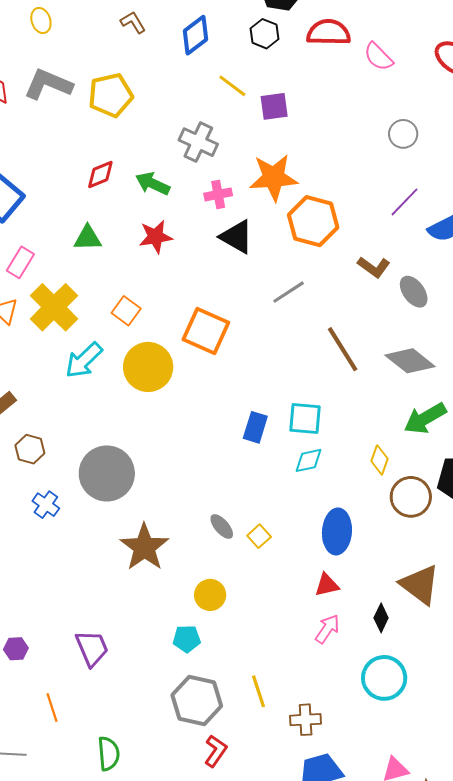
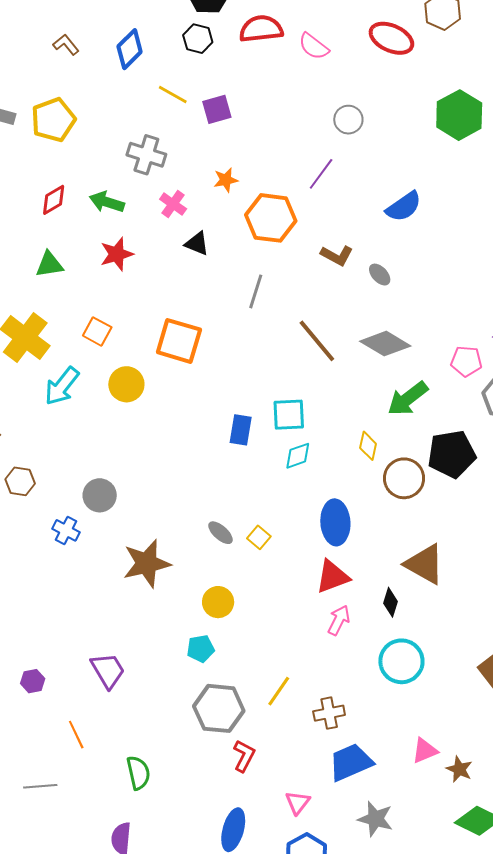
orange star: (274, 177) -> (226, 180), size x0.5
pink cross: (218, 194) -> (173, 204), turned -36
purple line: (405, 202) -> (321, 174), moved
black triangle: (237, 237) -> (197, 244), size x0.7
gray line: (289, 292) -> (256, 291), turned -32
gray ellipse: (414, 292) -> (380, 275), size x0.7
yellow circle: (148, 367) -> (126, 384), size x0.7
gray circle: (107, 473) -> (100, 495), size x0.6
blue cross: (46, 505) -> (66, 530), moved
brown star: (144, 547) -> (147, 563), turned 30
red triangle: (327, 585) -> (332, 577), size x1.4
yellow line: (258, 691) -> (279, 691), turned 60

